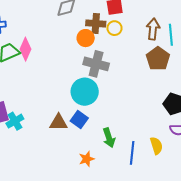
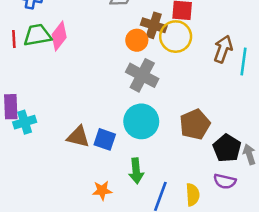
yellow circle: (114, 28) -> (176, 37), size x1.6
brown pentagon: (158, 59) -> (195, 124), moved
cyan circle: (85, 92) -> (141, 121), moved
blue square: (79, 120) -> (105, 139), turned -30

